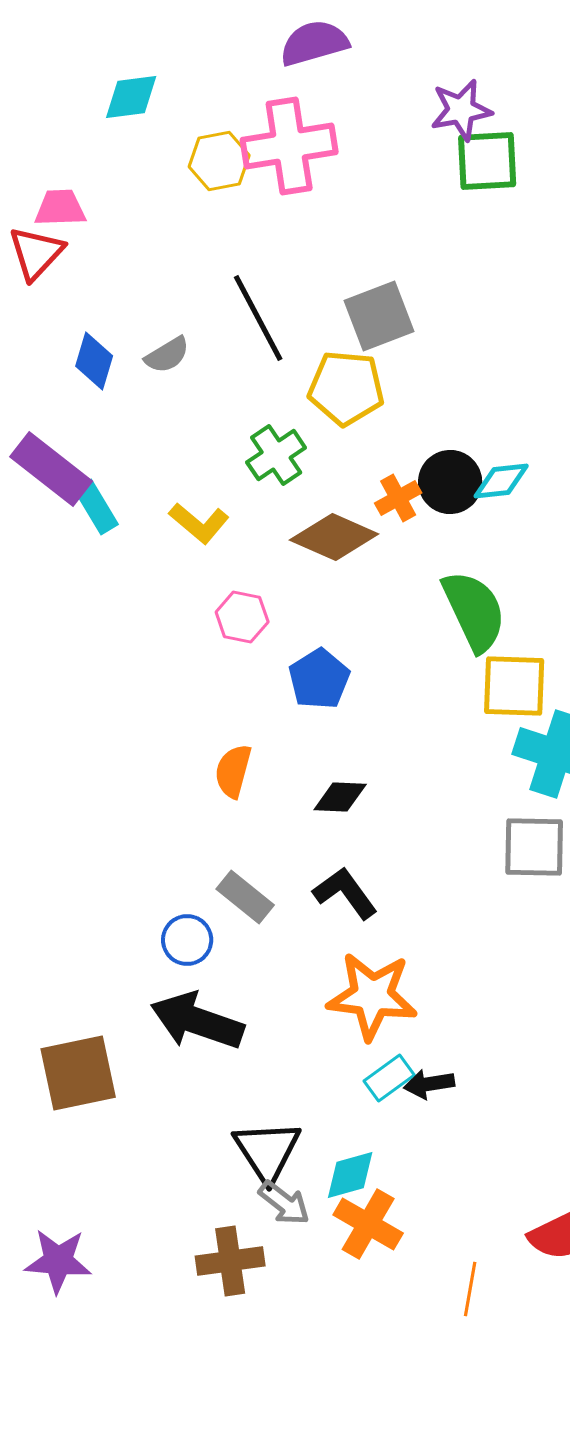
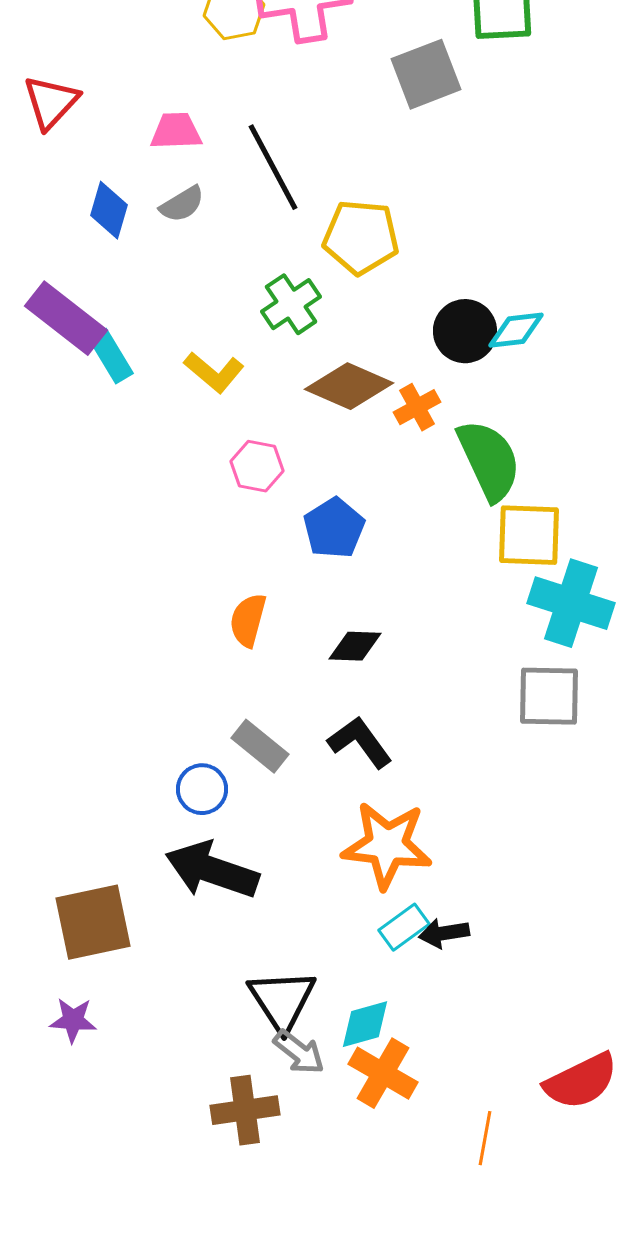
pink trapezoid: (60, 208) -> (176, 131), moved
gray square: (379, 316) -> (426, 74), moved
orange cross: (398, 498) -> (417, 407), moved
purple star: (58, 1261) -> (73, 1020), moved, size x0.7

